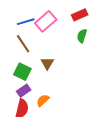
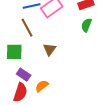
green square: (22, 72) -> (14, 52), moved, turned -30
purple rectangle: (24, 91) -> (24, 75), turned 64

